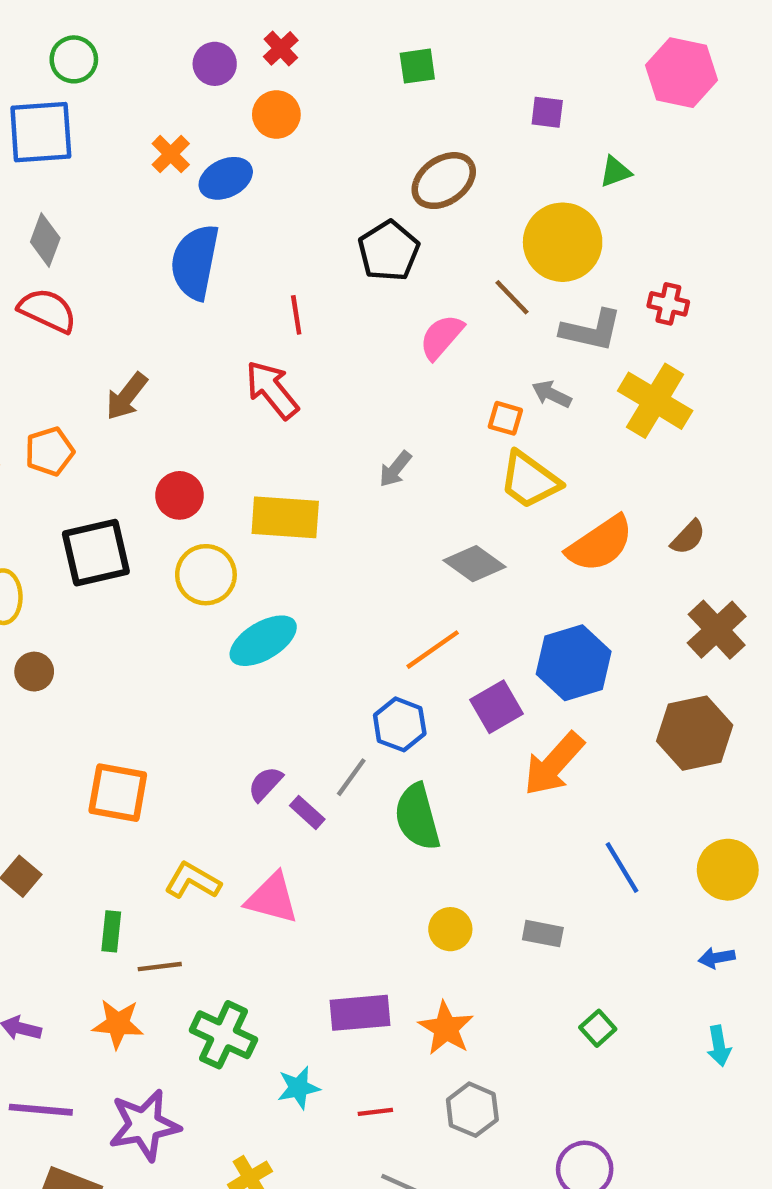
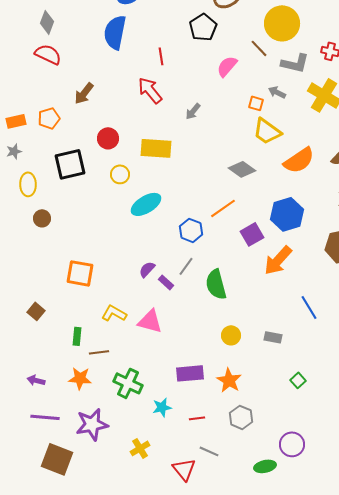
gray arrow: (395, 469) -> (193, 111), moved
yellow circle: (206, 575) -> (120, 174), size x0.7
blue hexagon: (400, 724) -> (191, 230), moved

